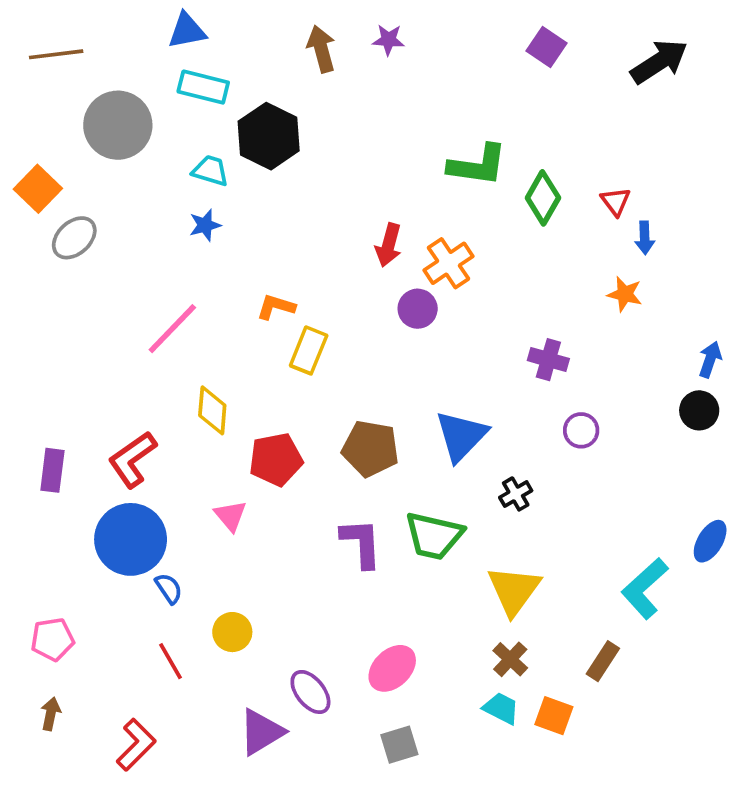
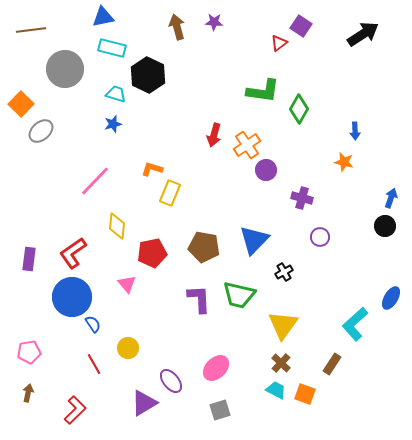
red triangle: (616, 201) -> (279, 43), moved, turned 30
purple circle: (418, 309) -> (266, 170), moved

